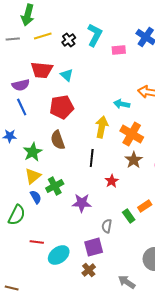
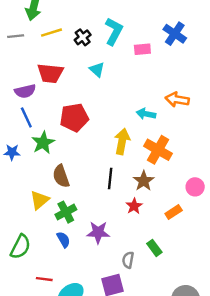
cyan triangle: (67, 75) -> (97, 70), moved
brown semicircle: (58, 140) -> (61, 176), moved
green star: (33, 152) -> (43, 143), moved
brown star: (134, 160) -> (144, 181), moved
blue semicircle: (36, 197) -> (63, 240), moved
orange rectangle: (145, 206) -> (174, 212), moved

